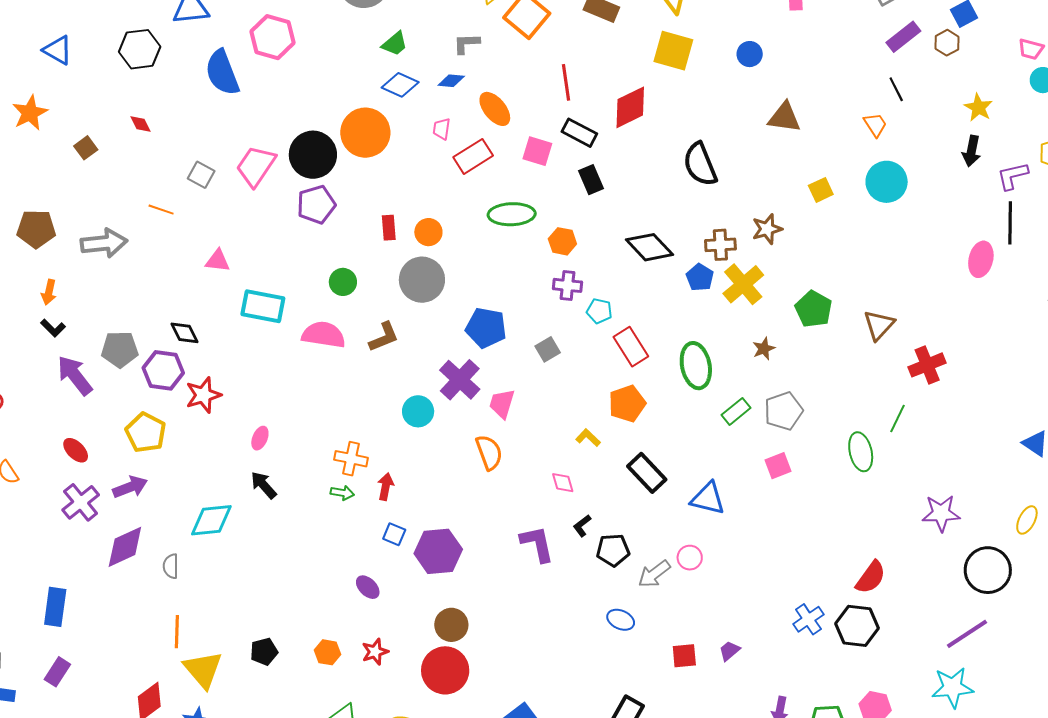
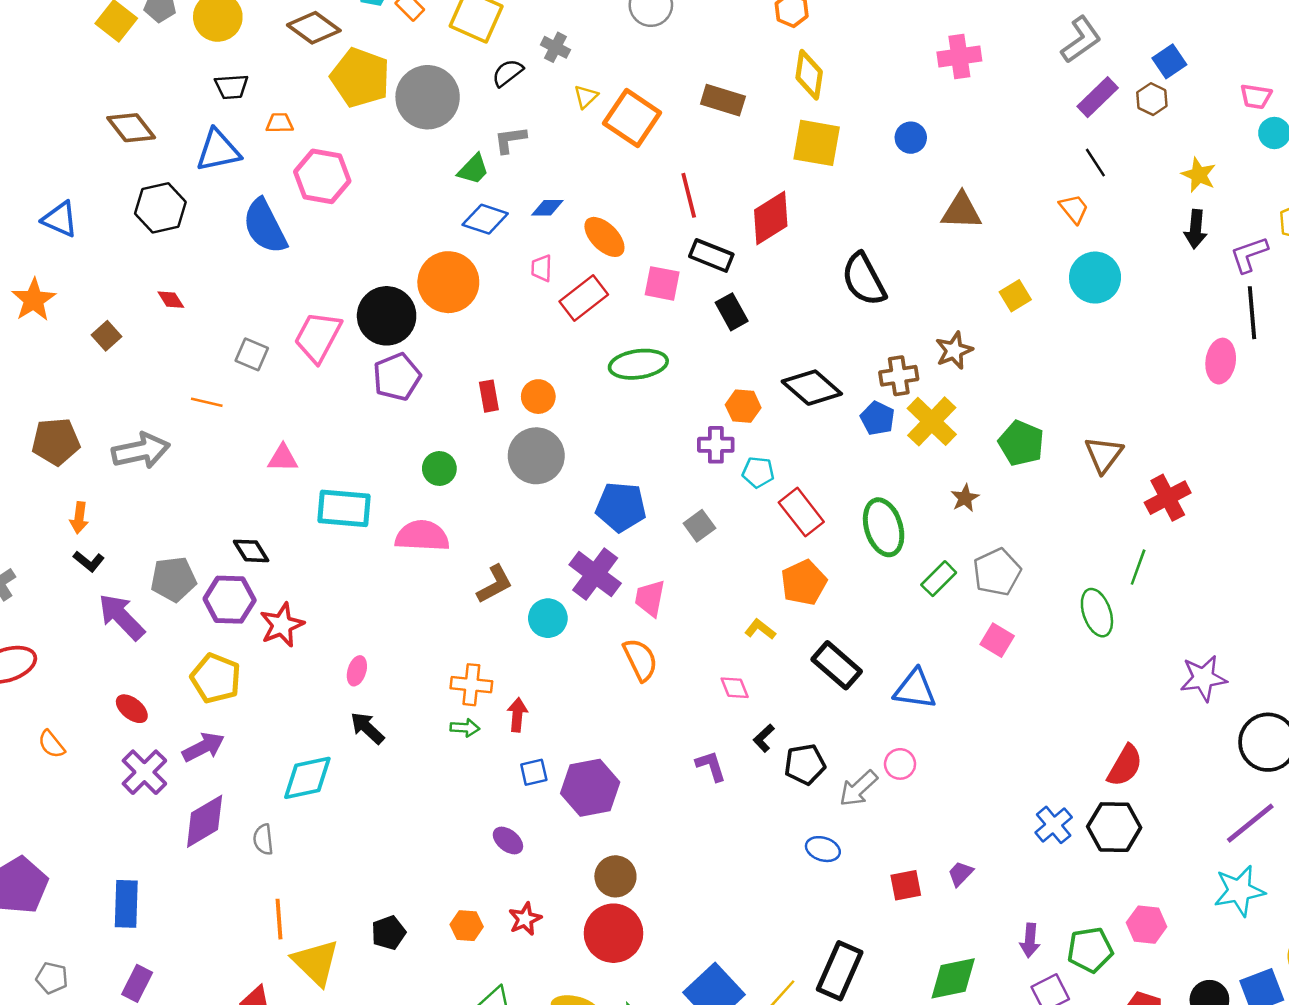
gray L-shape: (466, 43) -> (510, 140), moved
orange hexagon: (562, 241) -> (743, 406), moved
brown L-shape: (384, 337) -> (495, 584), moved
pink square: (778, 466) -> (997, 640), turned -32
blue square: (394, 534) -> (534, 772), turned -30
purple L-shape: (537, 544) -> (711, 766), size x0.7

